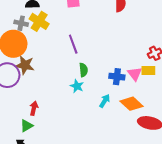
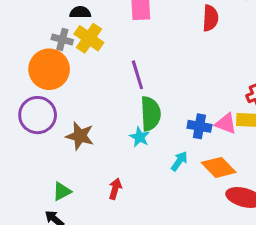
brown star: (25, 65) -> (80, 136), moved
green semicircle: (83, 70) -> (150, 114), size x1.6
pink triangle: (135, 74) -> (226, 124), turned -35
red arrow: (34, 108) -> (115, 189), moved

